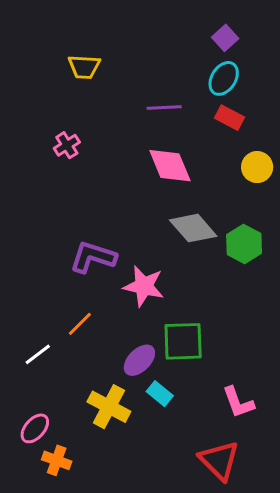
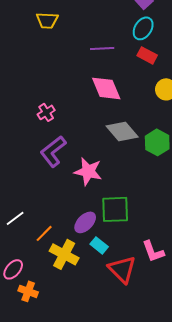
pink cross: (67, 145) -> (46, 112), moved
purple L-shape: (93, 257) -> (53, 151), turned -56
orange line: (80, 324) -> (44, 233), moved
red triangle: (219, 460) -> (122, 269), moved

